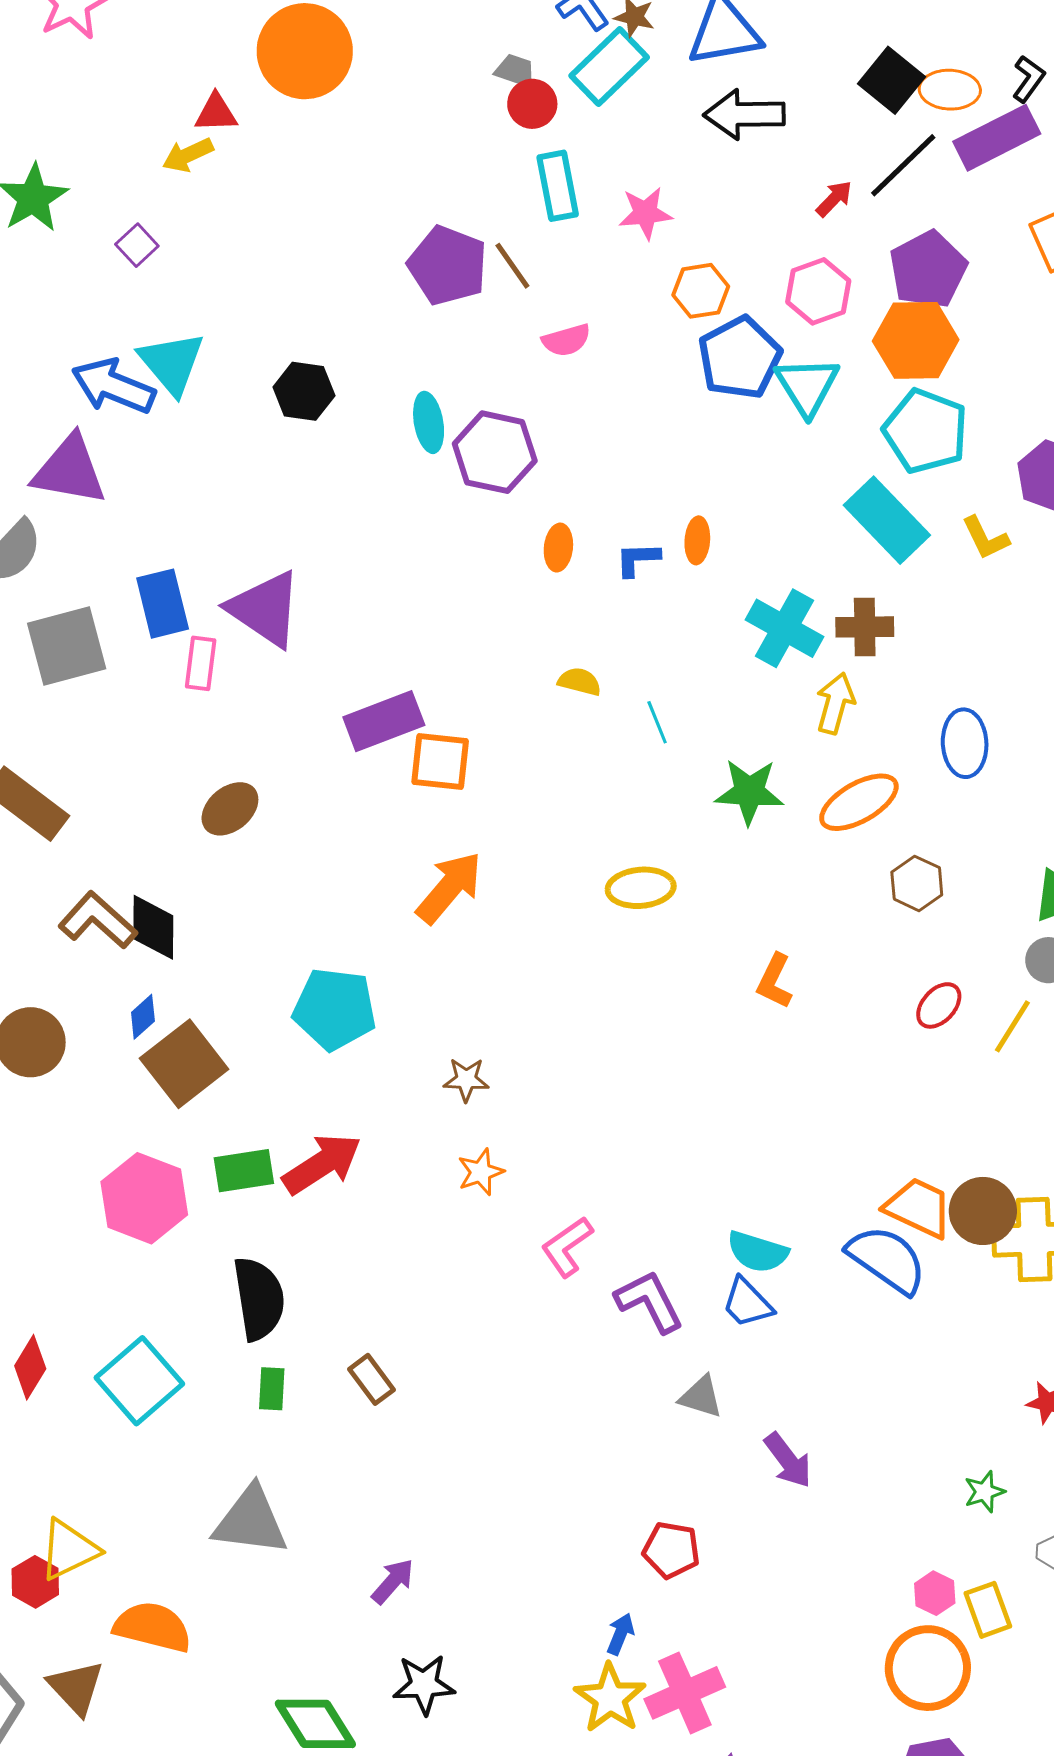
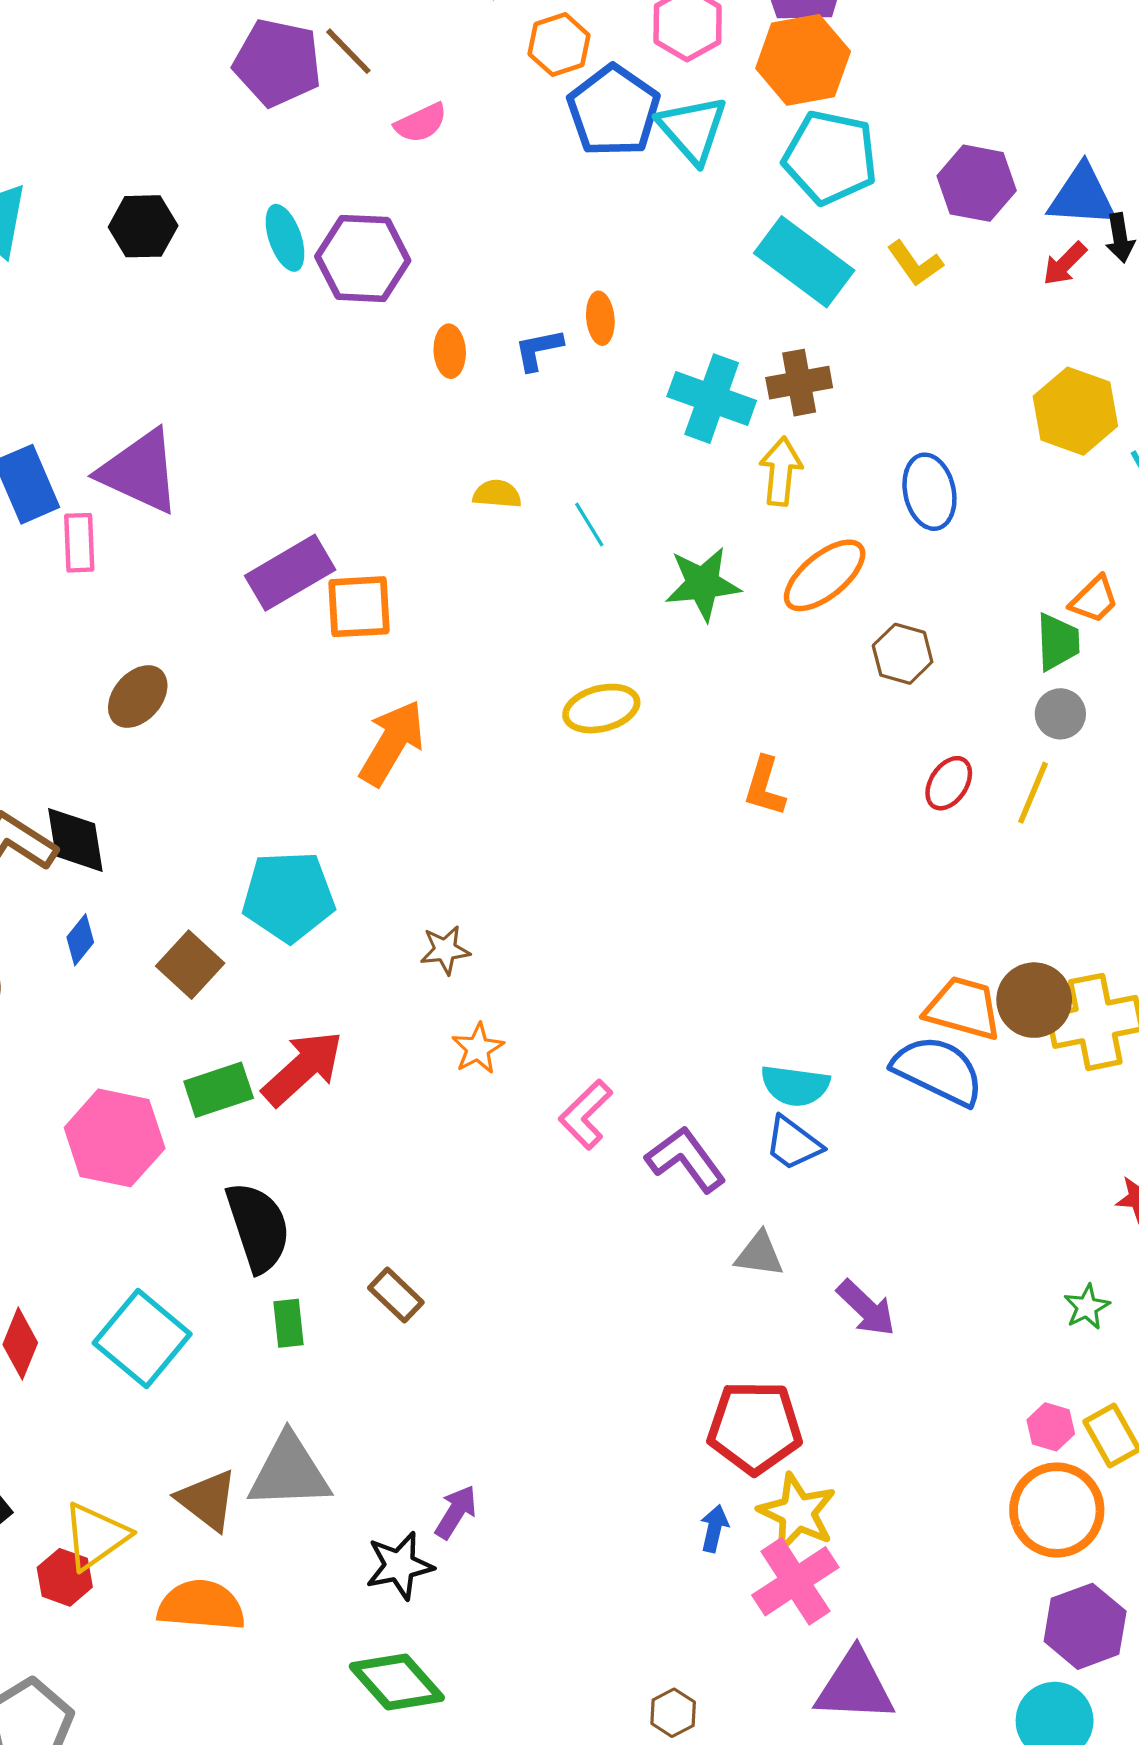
brown square: (184, 1064) -> (190, 965), moved, size x0.7
red pentagon: (671, 1550) -> (755, 1427), size x1.5
black star: (424, 1685) -> (400, 1566), moved
brown triangle: (76, 1688) -> (207, 1500), moved
yellow star: (610, 1698) -> (797, 1512), moved

